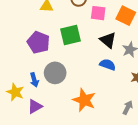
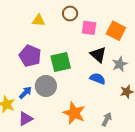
green square: (70, 35) -> (61, 62), moved
blue arrow: (34, 80) -> (25, 93), turned -120
gray arrow: (128, 108) -> (107, 119), moved

